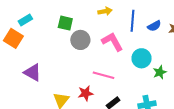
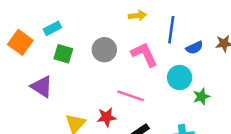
cyan rectangle: (25, 20) -> (52, 28), moved
green square: (65, 23) -> (63, 54), moved
blue semicircle: (154, 26) -> (194, 48), moved

